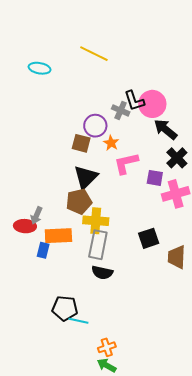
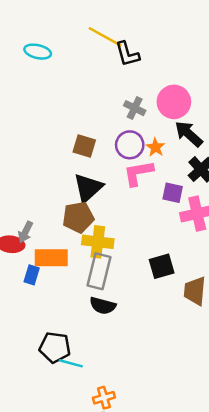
black L-shape: (134, 101) -> (127, 54), moved
purple circle: (95, 126) -> (130, 145), moved
orange star: (111, 143) -> (155, 147), moved

